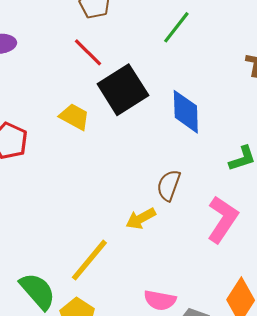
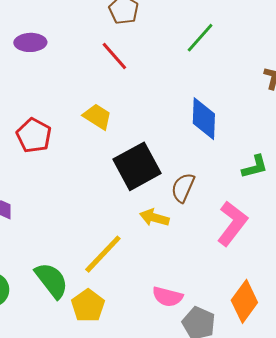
black square: (123, 90) -> (137, 166), moved
yellow arrow: (141, 219) -> (154, 218), turned 40

